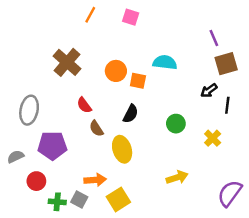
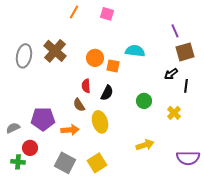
red semicircle: (84, 105) -> (86, 86), moved, turned 32
gray ellipse: (29, 110) -> (24, 56), moved
orange arrow: (95, 180) -> (70, 130), moved
purple semicircle: (230, 193) -> (188, 158), turned -125
gray square: (79, 199) -> (65, 163), size x1.5
green cross: (57, 202) -> (18, 162), moved

